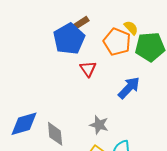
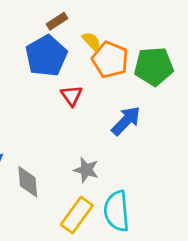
brown rectangle: (81, 23) -> (57, 21), moved
yellow semicircle: (131, 28) -> (91, 41), moved

